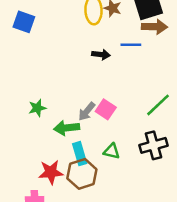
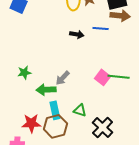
green line: (158, 105) -> (119, 77), turned 45
pink square: (106, 109) -> (103, 77), moved
black cross: (153, 145) -> (103, 127), moved, turned -35

